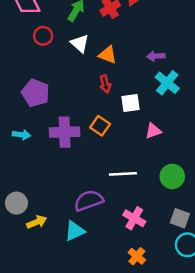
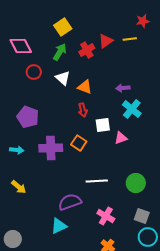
pink triangle: (153, 131) -> (121, 138), moved
gray circle: (16, 203) -> (13, 239), moved
yellow arrow: (37, 222) -> (19, 187), moved, turned 63

